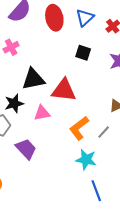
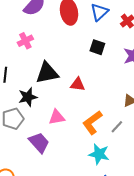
red triangle: (64, 90) -> (78, 84), size x0.6
pink triangle: (42, 113) -> (57, 117), moved

